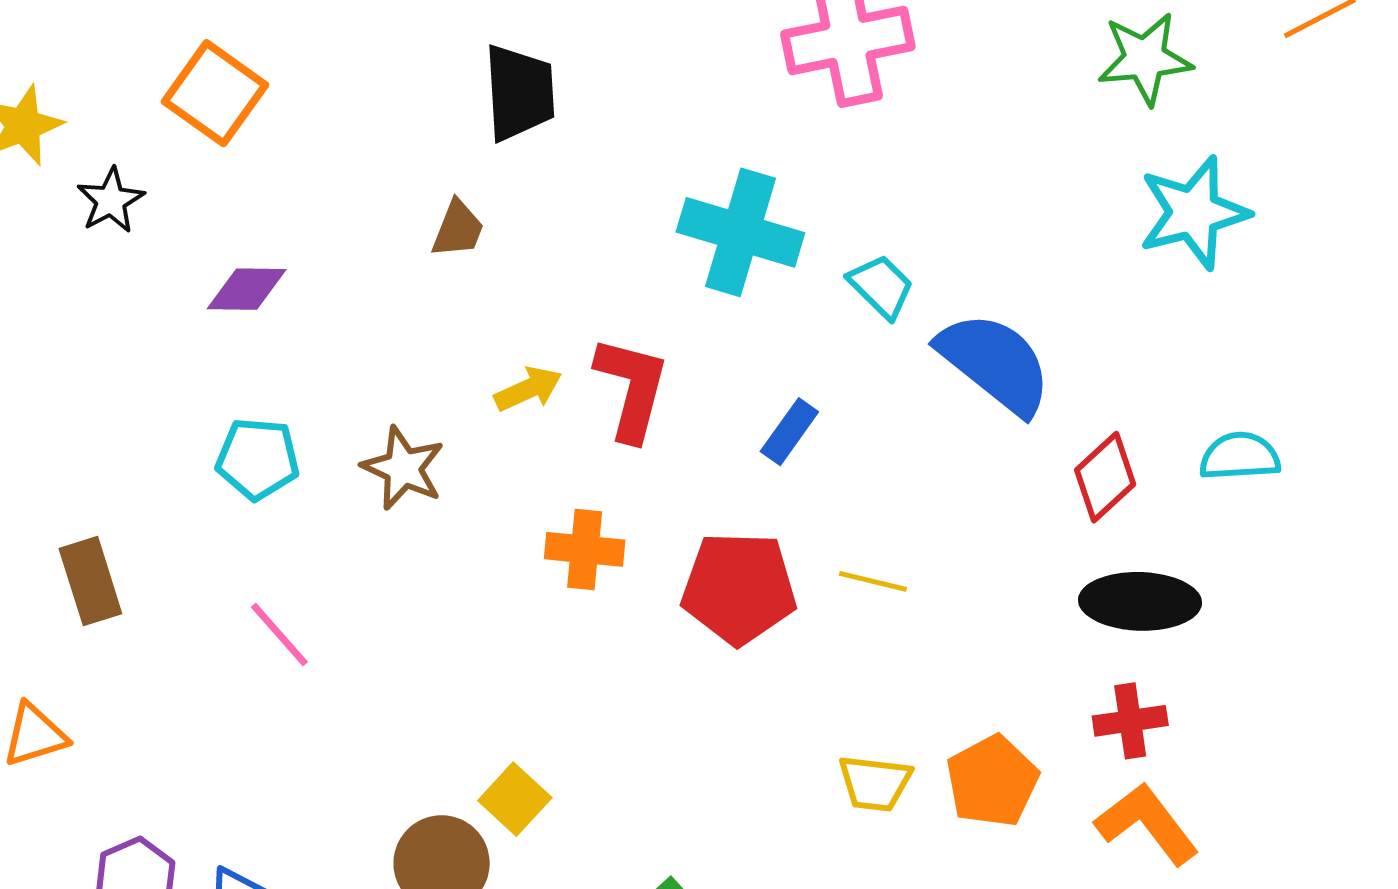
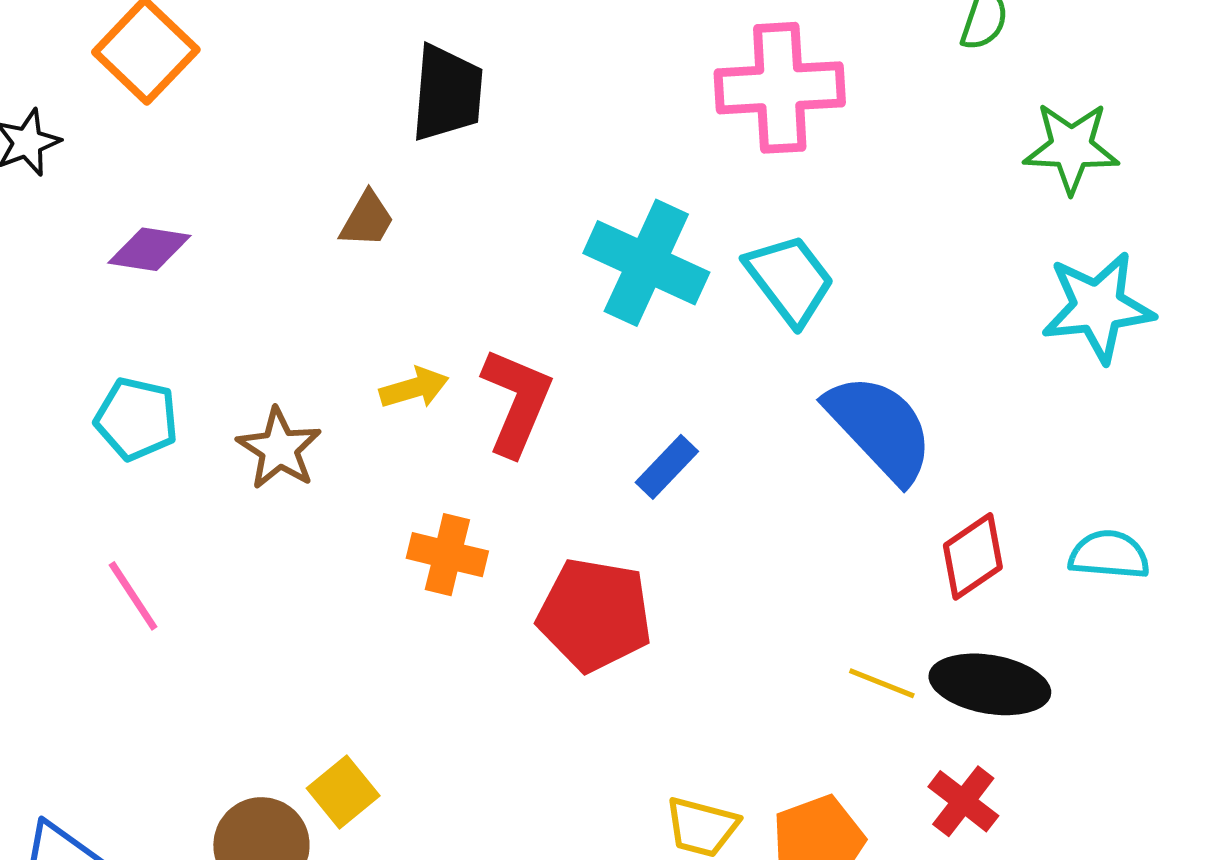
cyan trapezoid: (881, 286) -> (790, 279), moved, size x1.4
yellow line: (873, 581) -> (882, 683), moved
red cross: (1130, 721) -> (963, 801), turned 38

